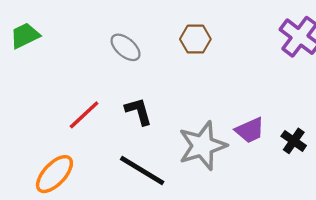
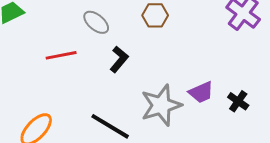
black L-shape: (139, 111) -> (119, 59), moved, turned 56
red line: (84, 115) -> (61, 55), moved, turned 32

